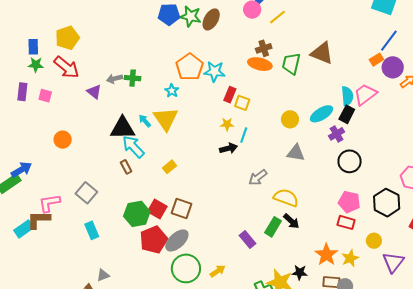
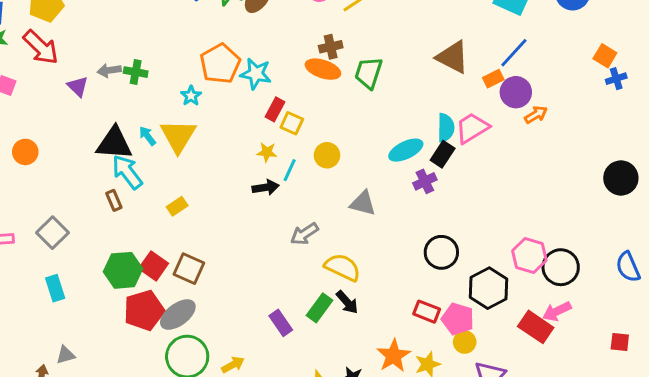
brown triangle: (322, 53) -> (453, 57), moved
yellow circle: (290, 119) -> (327, 155), moved
black circle: (350, 161) -> (441, 252), moved
pink pentagon: (349, 202) -> (458, 319), moved

